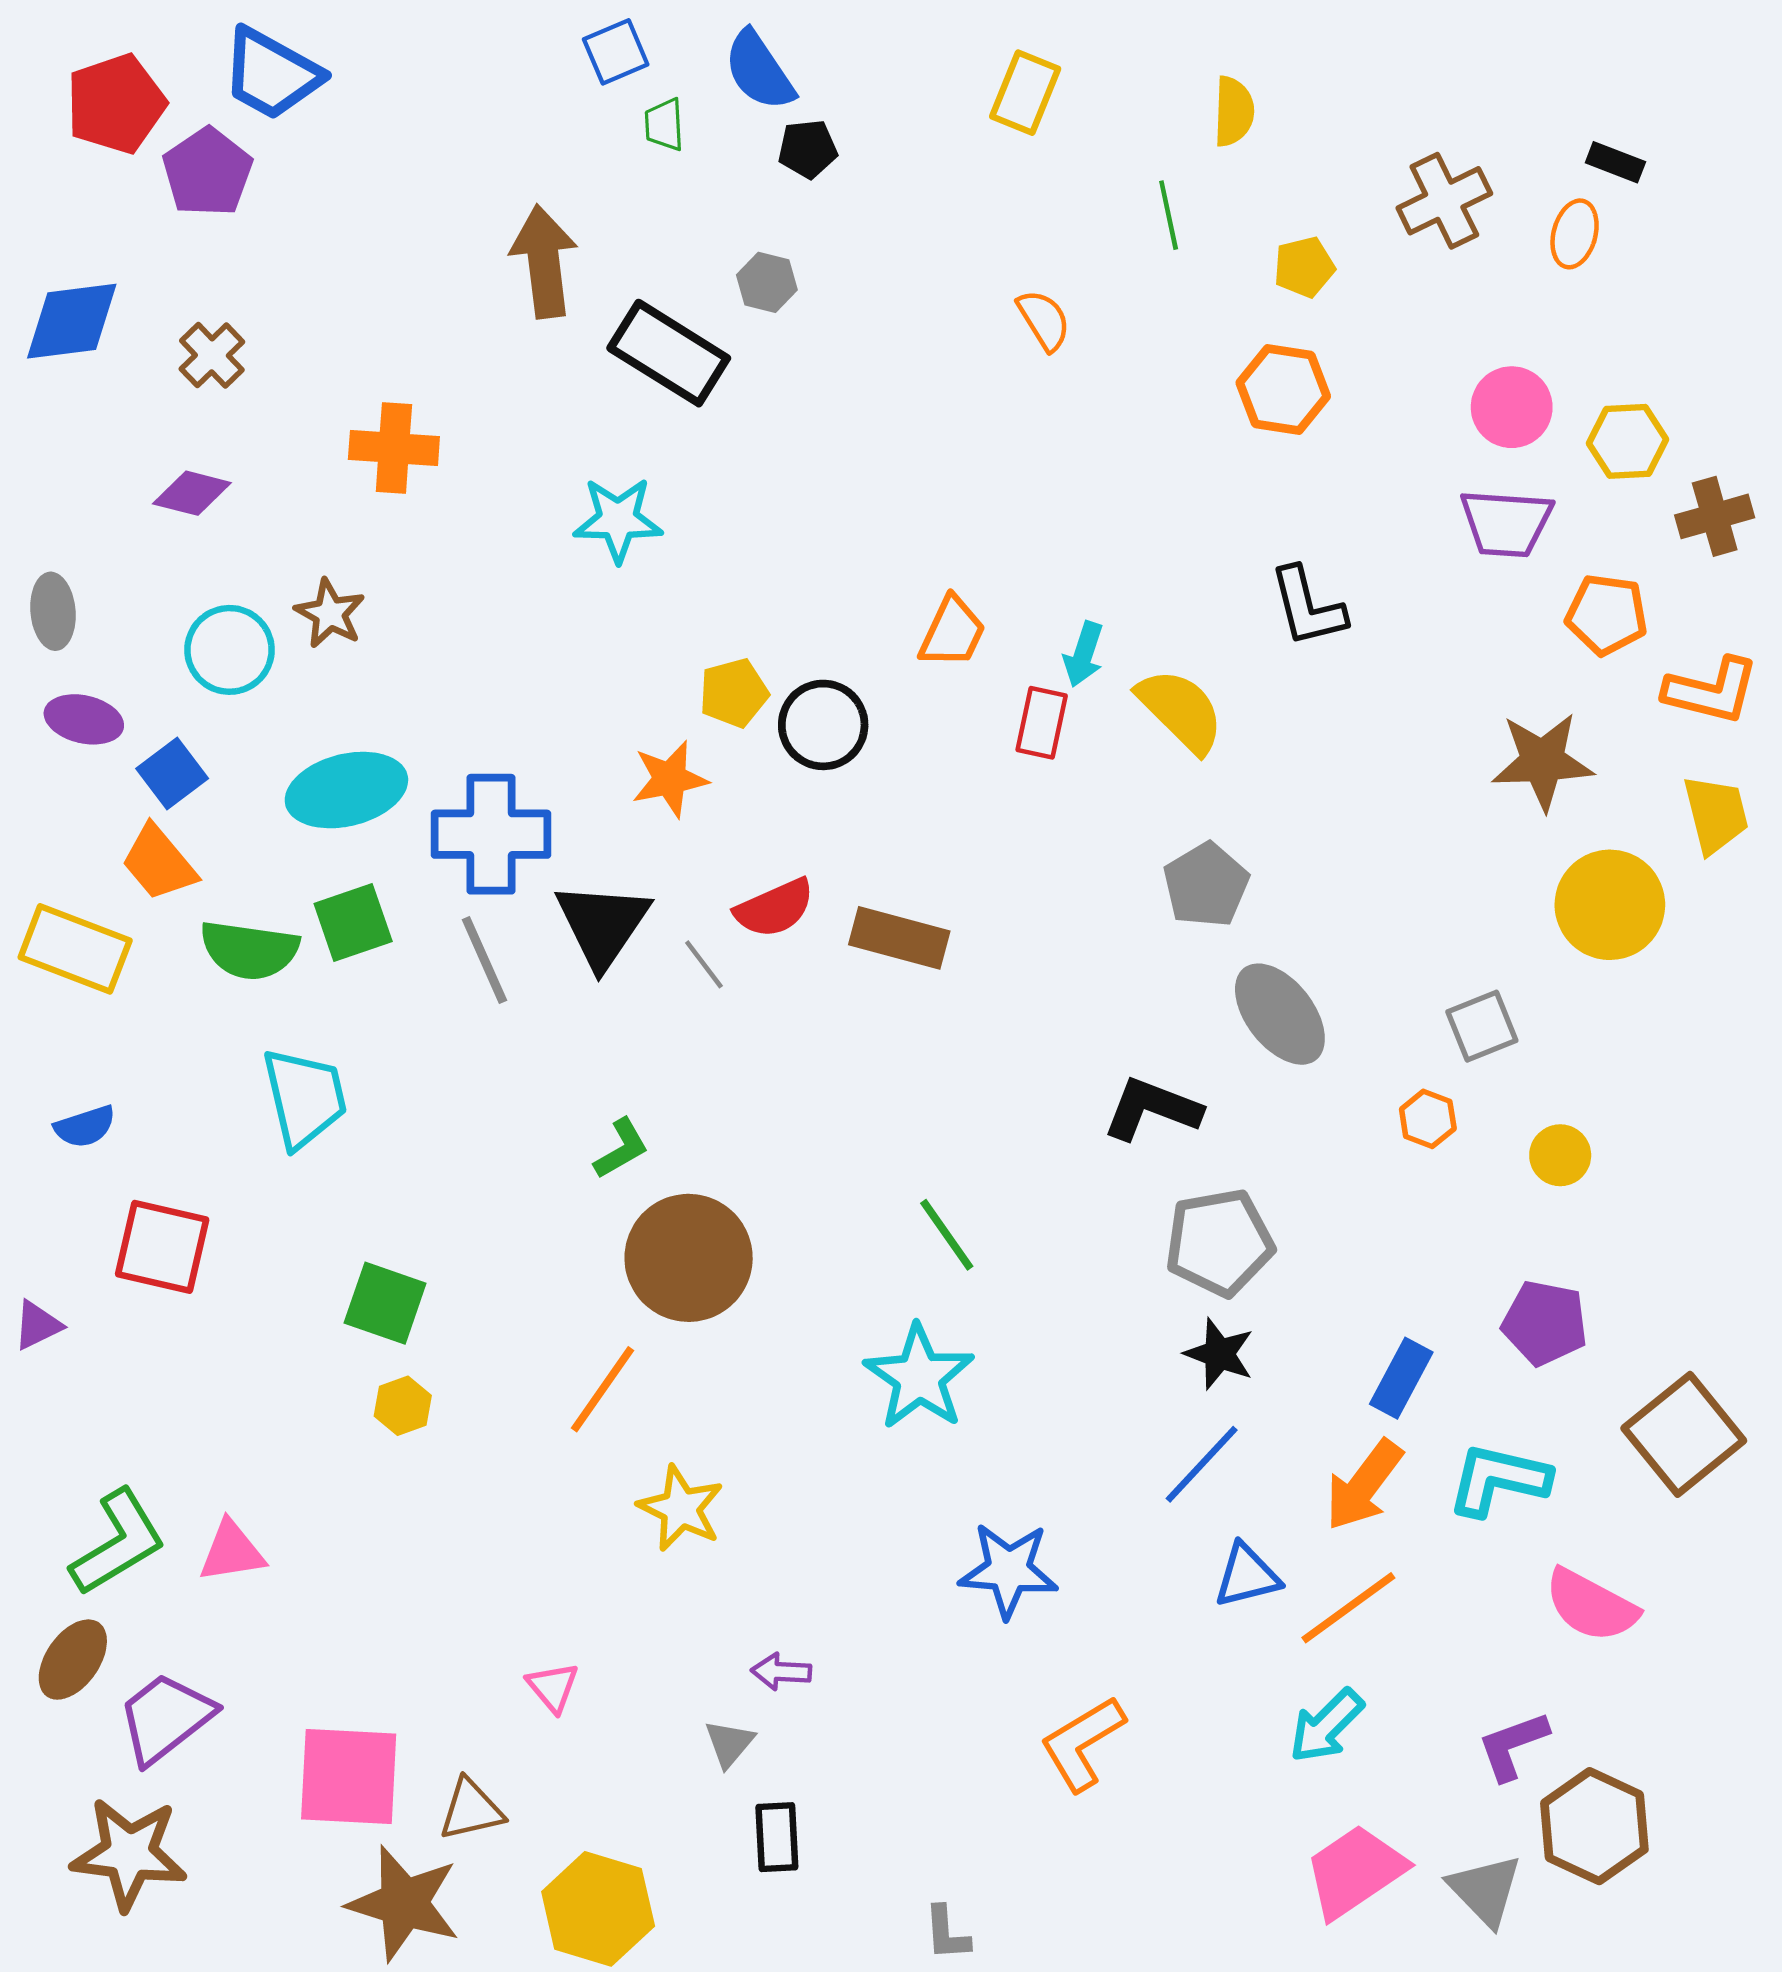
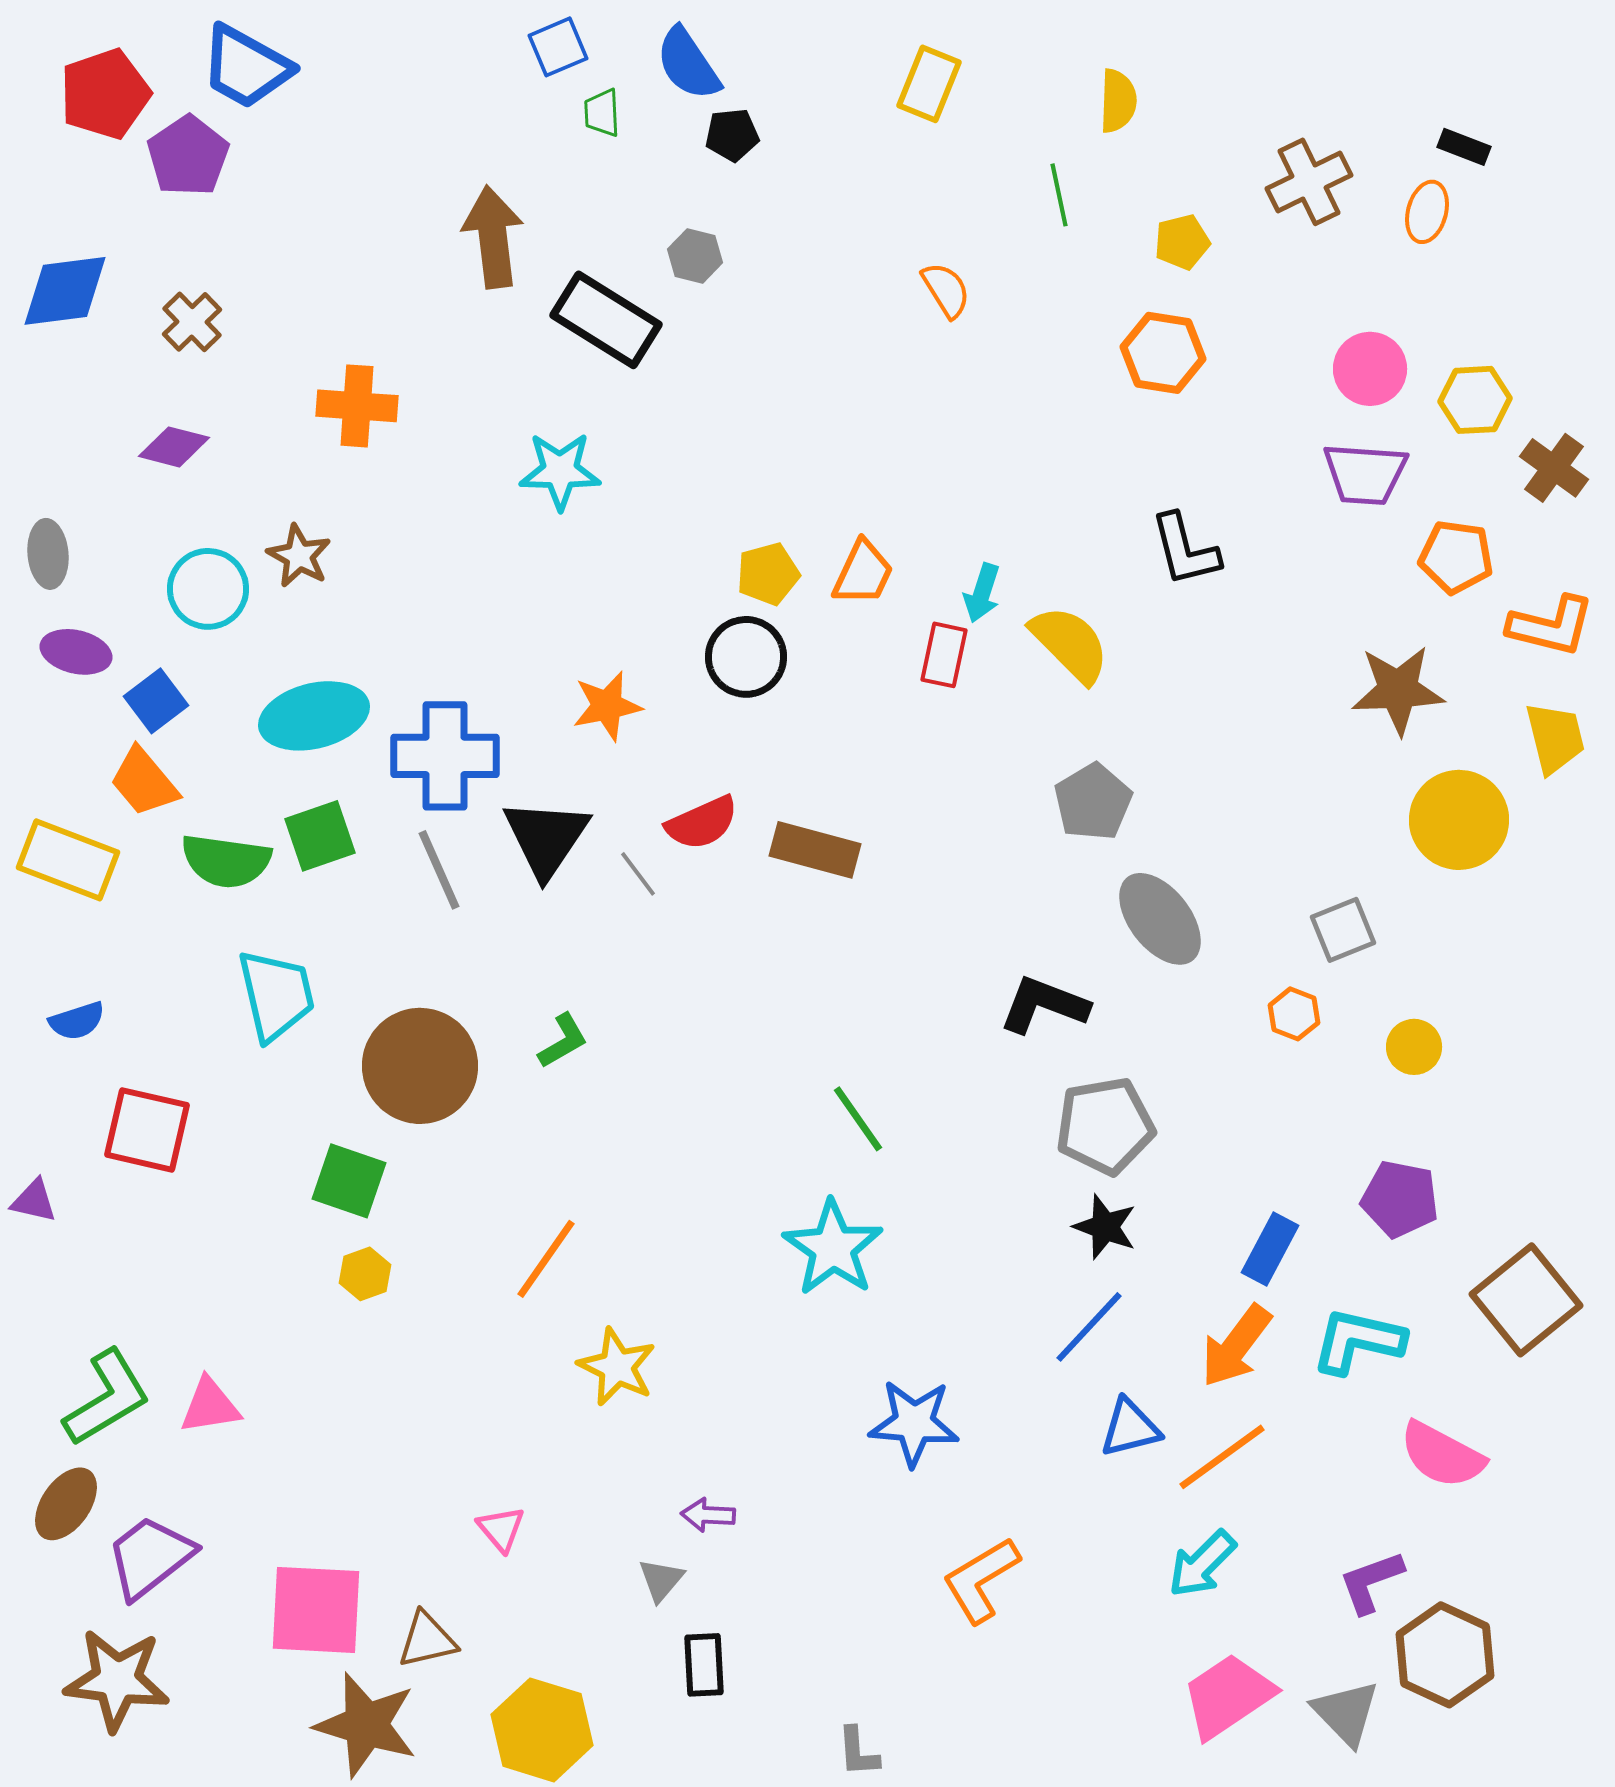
brown cross: (1715, 516) -> (1554, 468), turned -38
yellow pentagon: (734, 693) -> (768, 574), moved
brown circle: (689, 1258) -> (420, 1066), moved
purple triangle: (38, 1325) -> (34, 1201), turned 39

